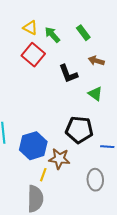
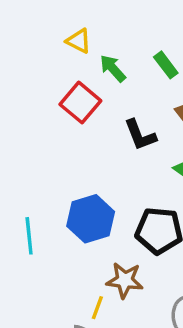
yellow triangle: (30, 28) -> (79, 41), moved
blue hexagon: (33, 146) -> (91, 219), moved

